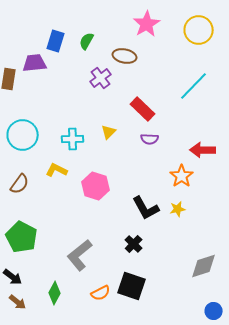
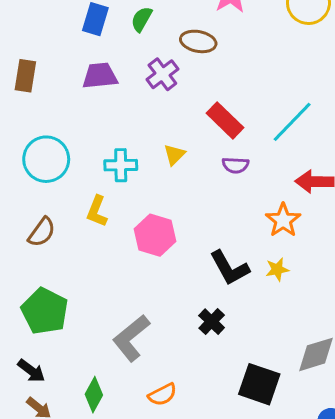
purple trapezoid: (35, 63) -> (100, 76), moved
cyan line: (194, 86) -> (292, 122), moved
yellow L-shape: (57, 170) -> (97, 211), turned -95
black square: (132, 286) -> (259, 384), moved

